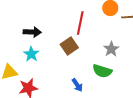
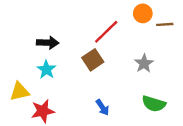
red line: (80, 23) -> (106, 32), turned 35
green semicircle: (102, 71) -> (154, 104), moved

